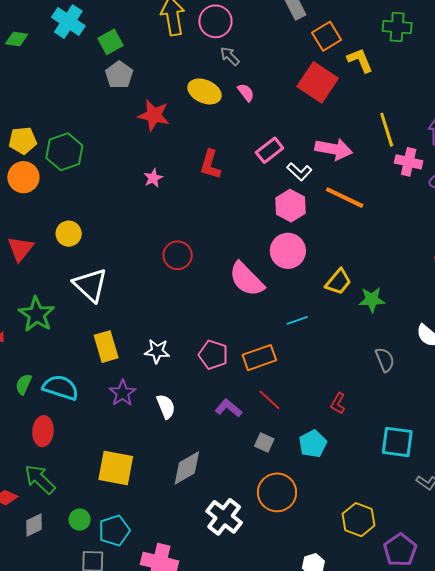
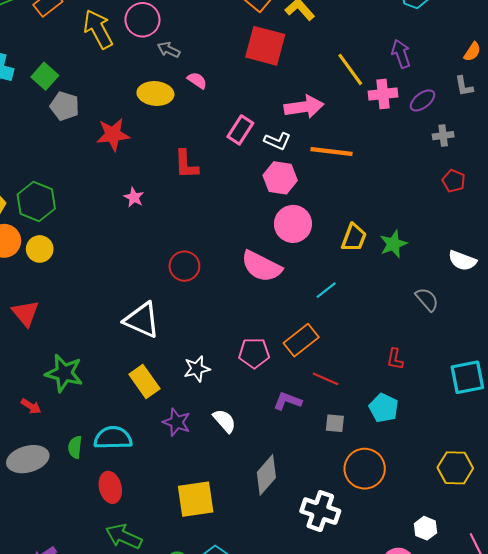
yellow circle: (69, 234) -> (40, 249), moved
white triangle: (90, 285) -> (142, 320), moved

